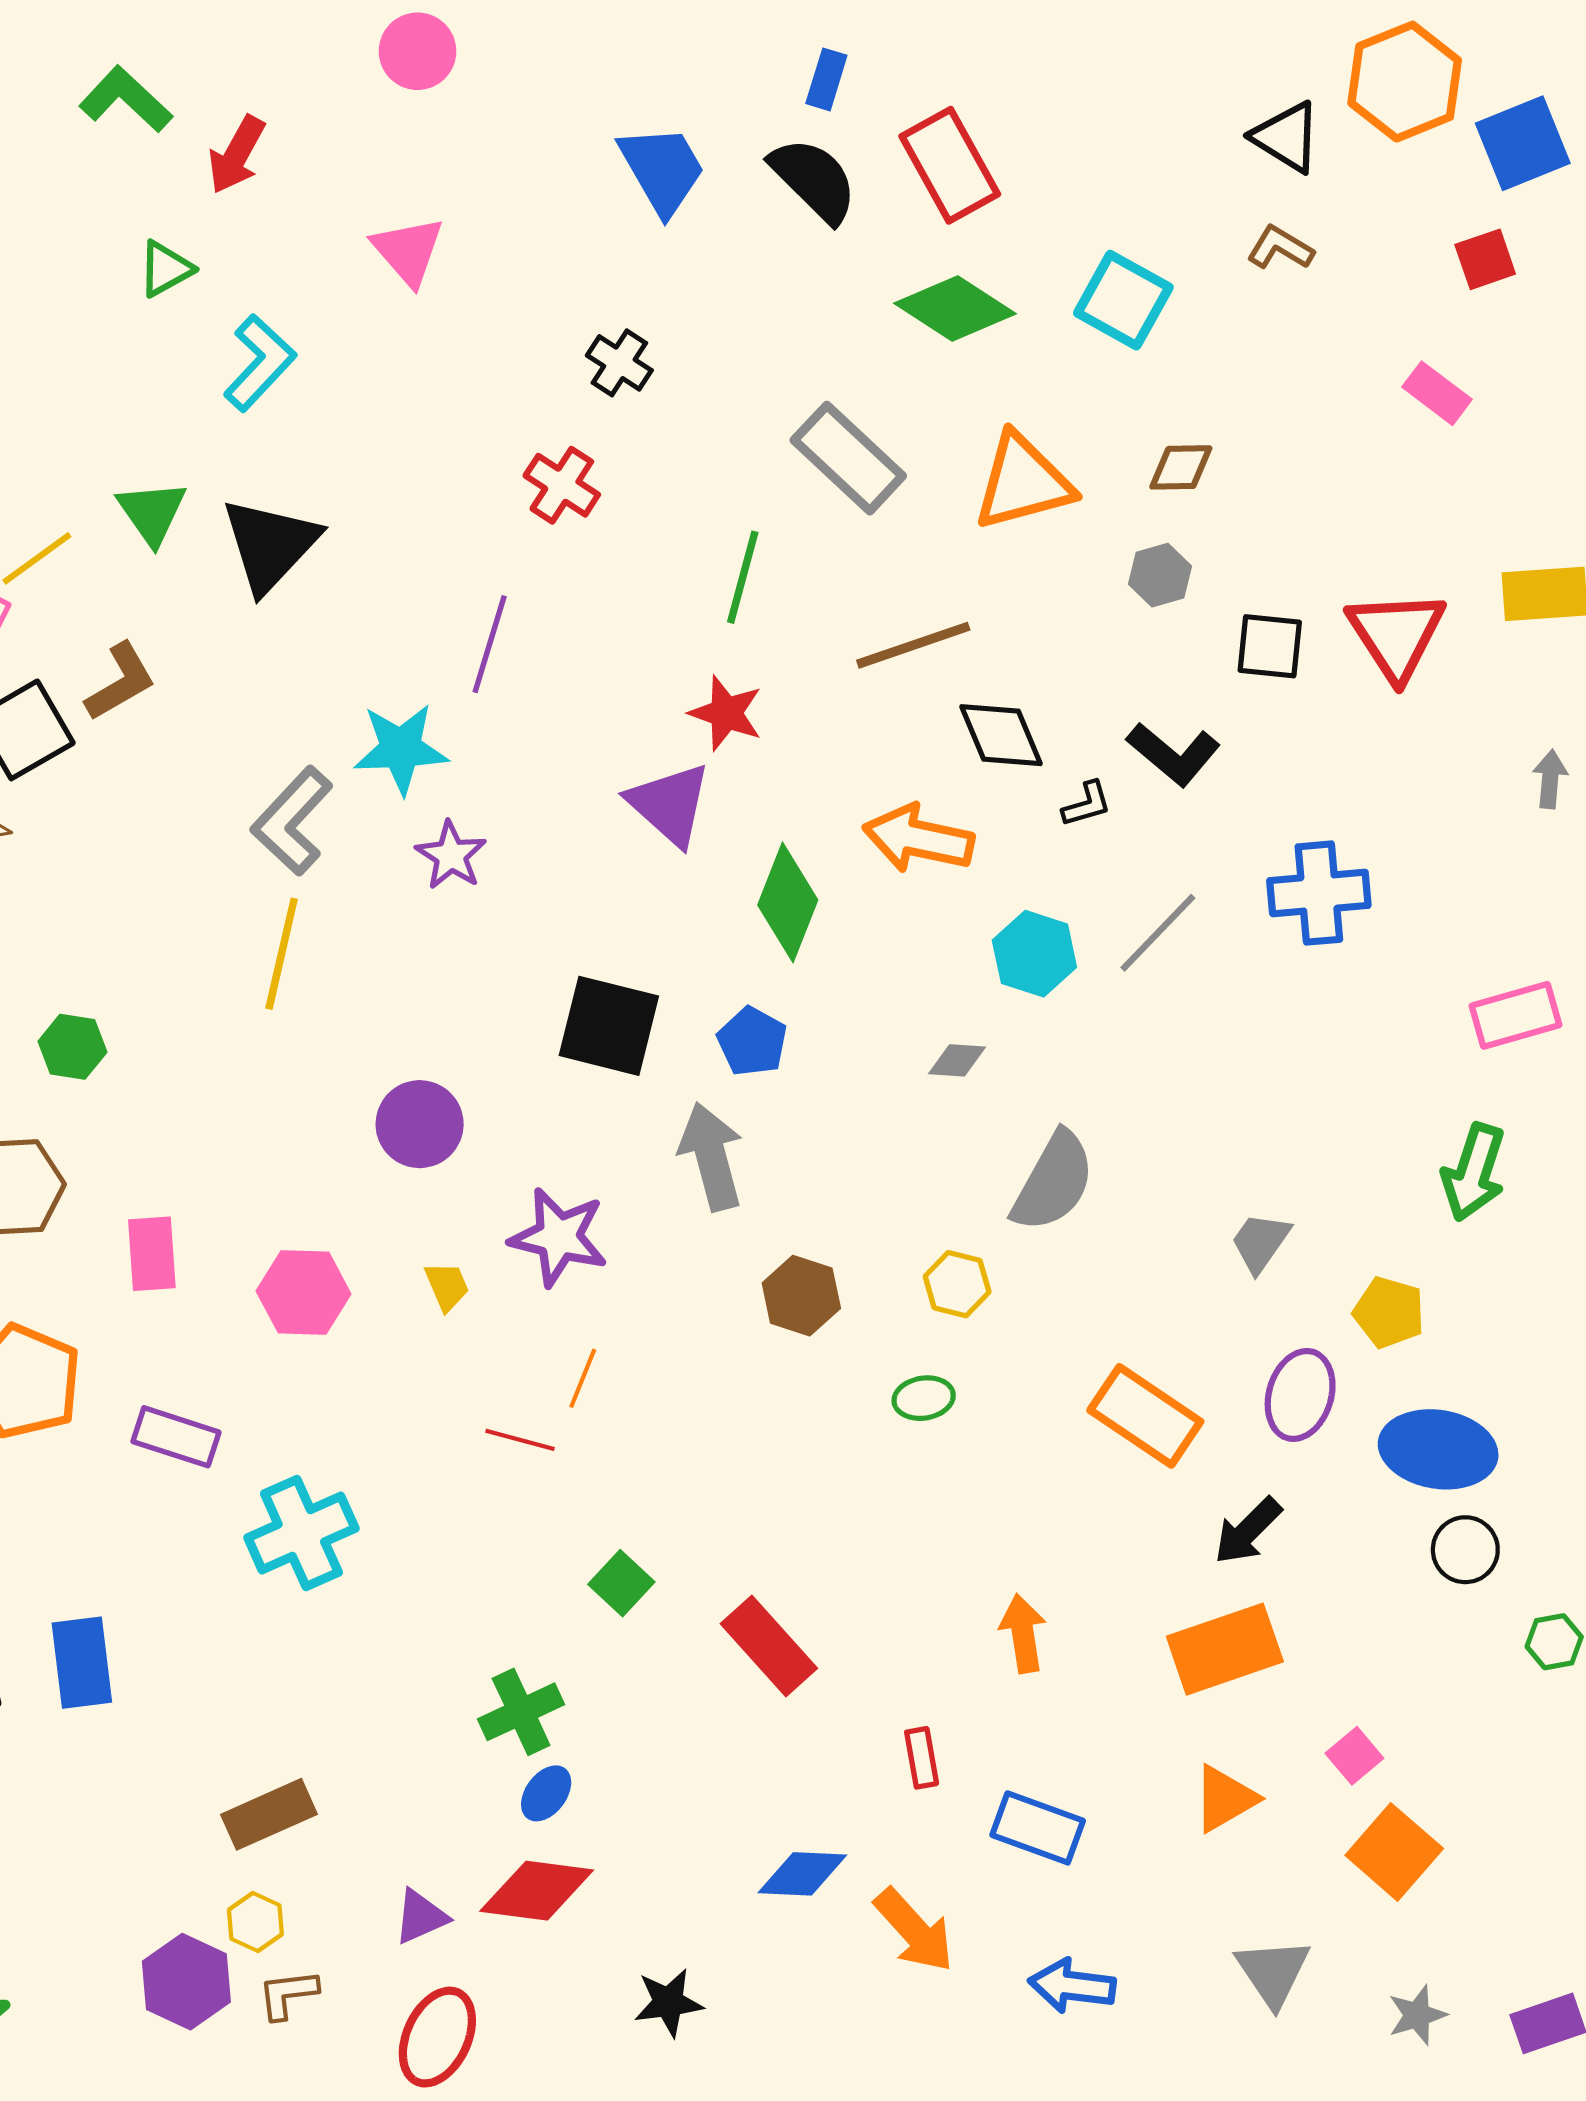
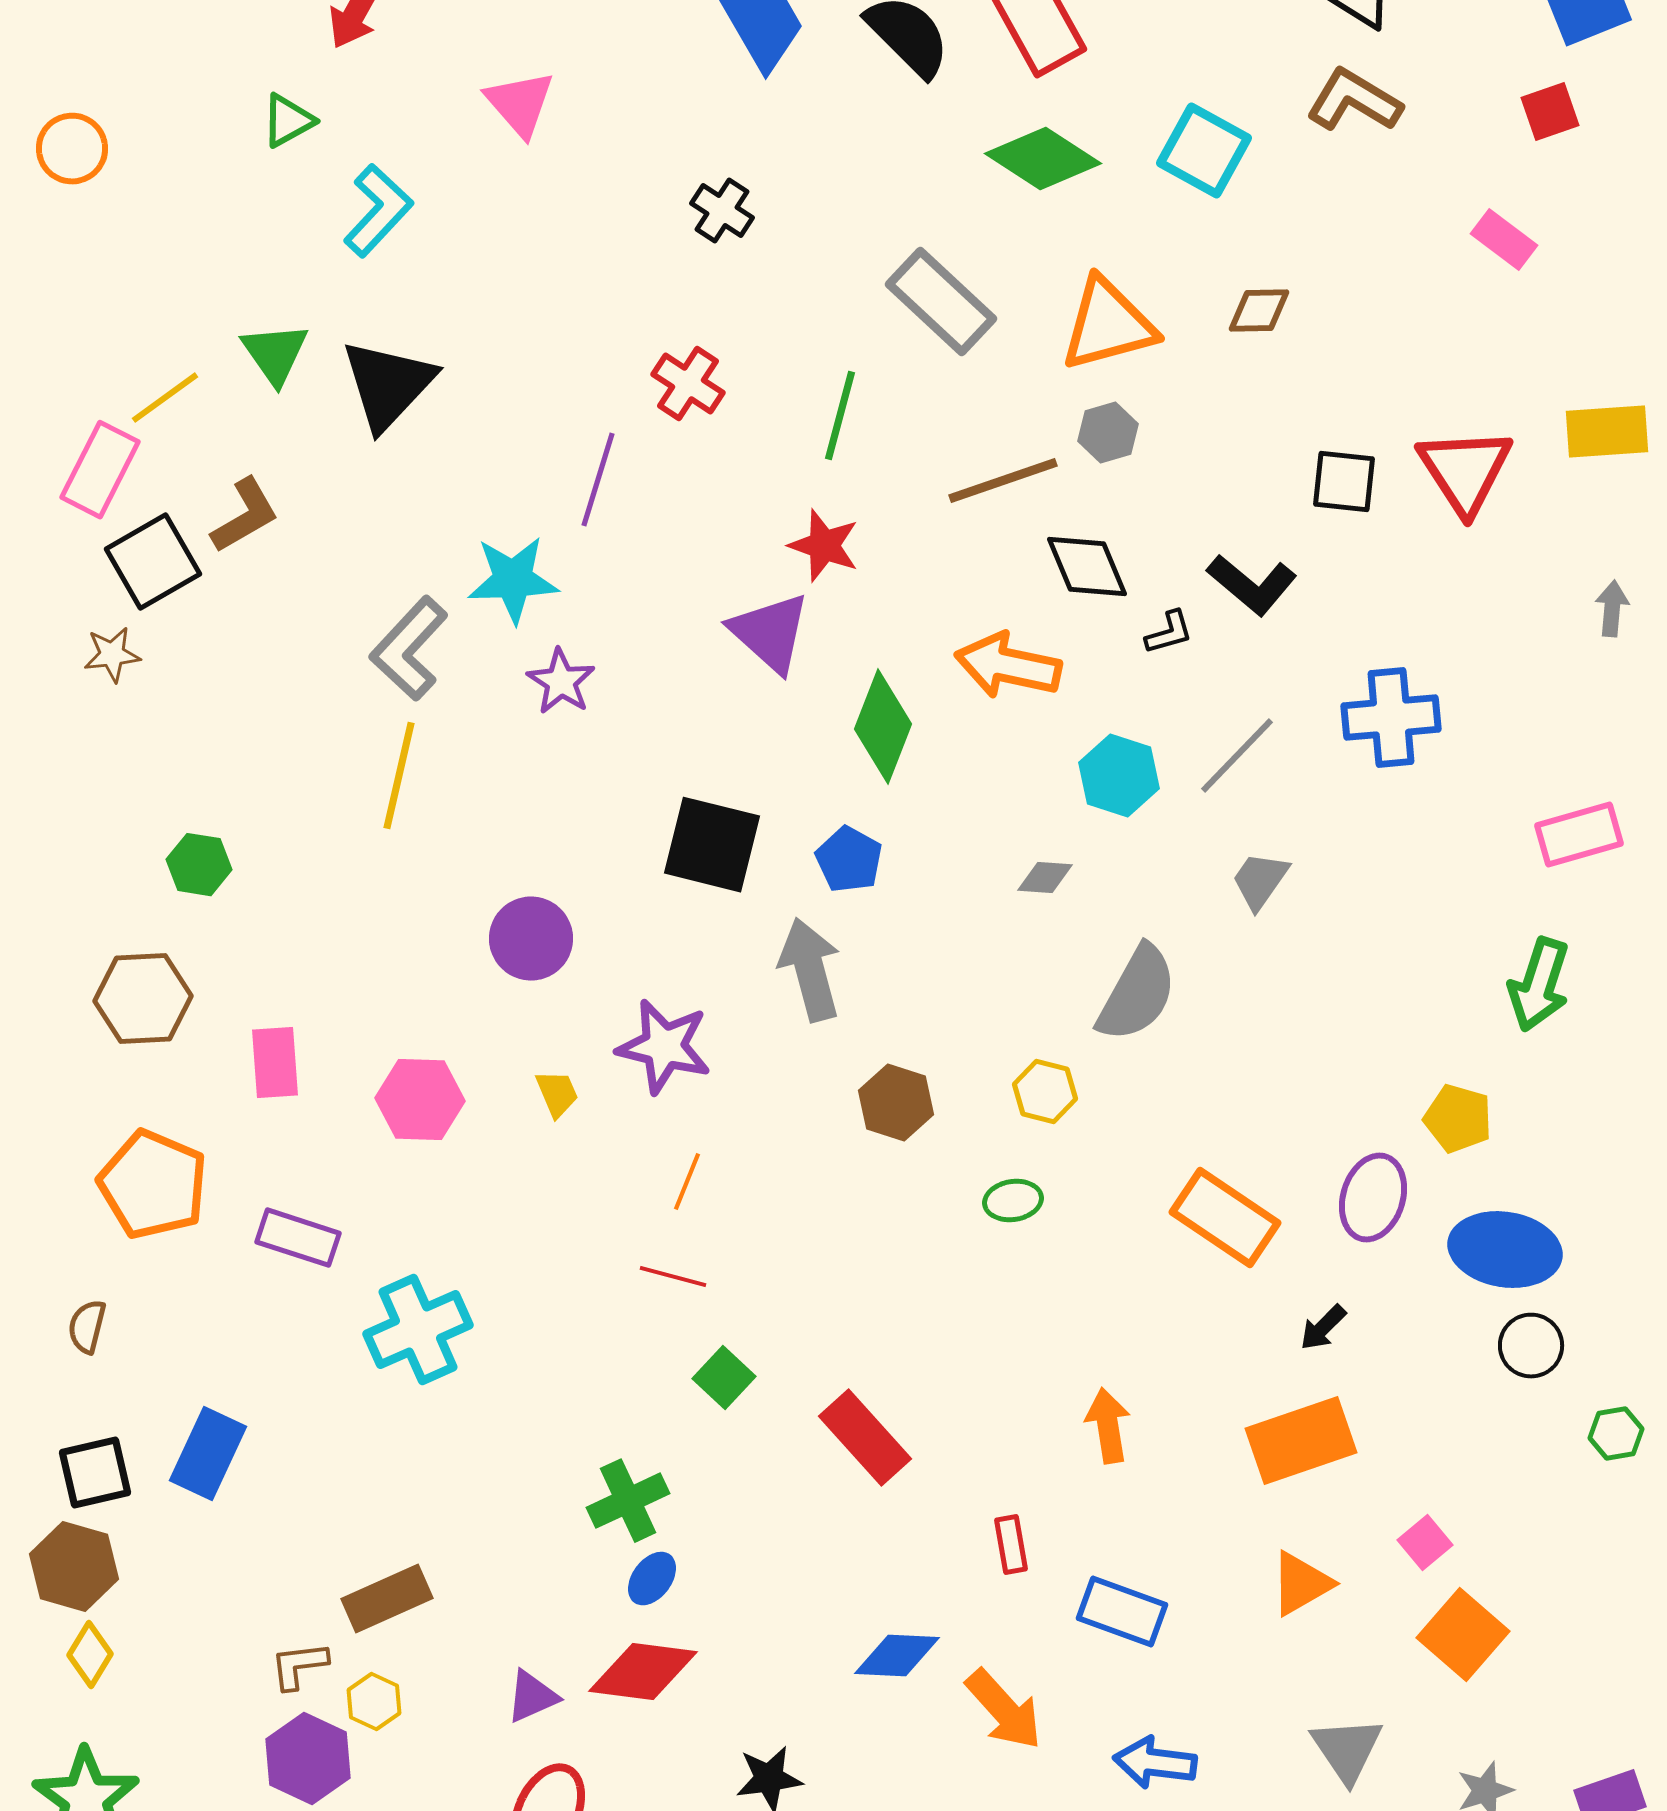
brown L-shape: (1280, 248) -> (1354, 101), size x1.5
red cross: (562, 485) -> (688, 384), moved
gray hexagon: (1160, 575) -> (1108, 433), moved
gray trapezoid: (1260, 1242) -> (1260, 881), moved
red line: (520, 1440) -> (673, 1277), moved
black arrow: (1248, 1531) -> (1323, 1328), size x0.7
blue rectangle: (82, 1663) -> (208, 1454), turned 32
brown L-shape: (288, 1994) -> (299, 1666), moved

